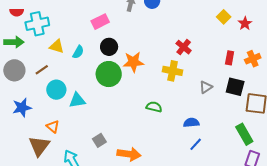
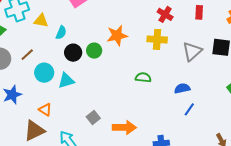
yellow triangle: (57, 46) -> (41, 21), moved
black circle: (109, 47) -> (73, 53), moved
red rectangle: (230, 58) -> (199, 12), moved
green circle: (109, 74) -> (94, 51), size x0.6
gray triangle: (206, 87) -> (192, 51), size x1.5
brown triangle: (39, 146) -> (34, 131), turned 35

